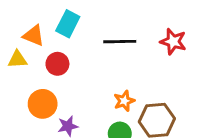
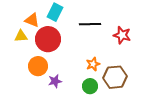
red star: (173, 42) -> (122, 35), moved
red circle: (57, 64) -> (48, 39), size x1.6

